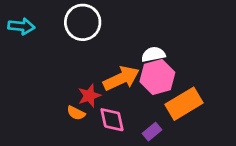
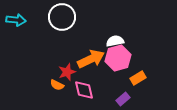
orange rectangle: (184, 104) -> (138, 78), size x0.6
purple rectangle: (152, 132) -> (123, 99), moved

